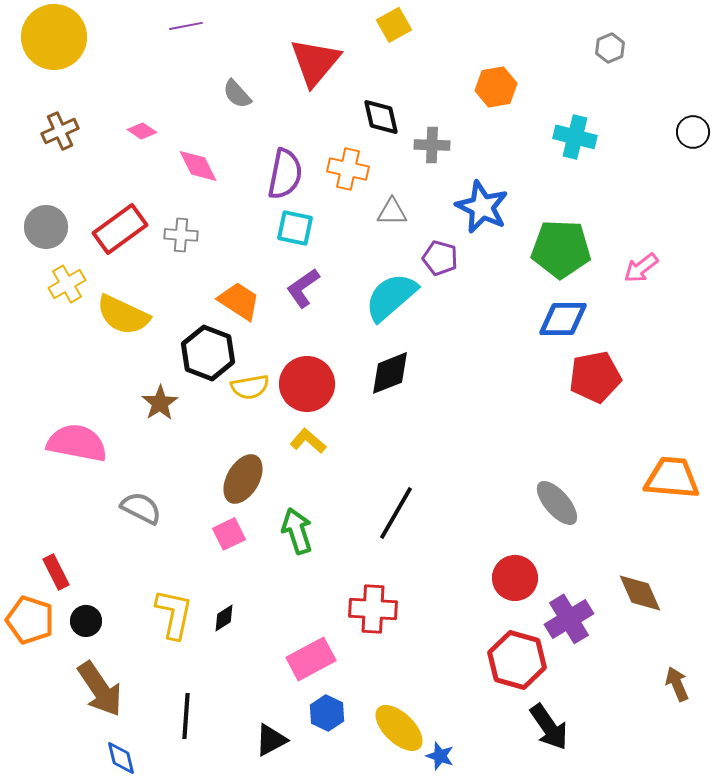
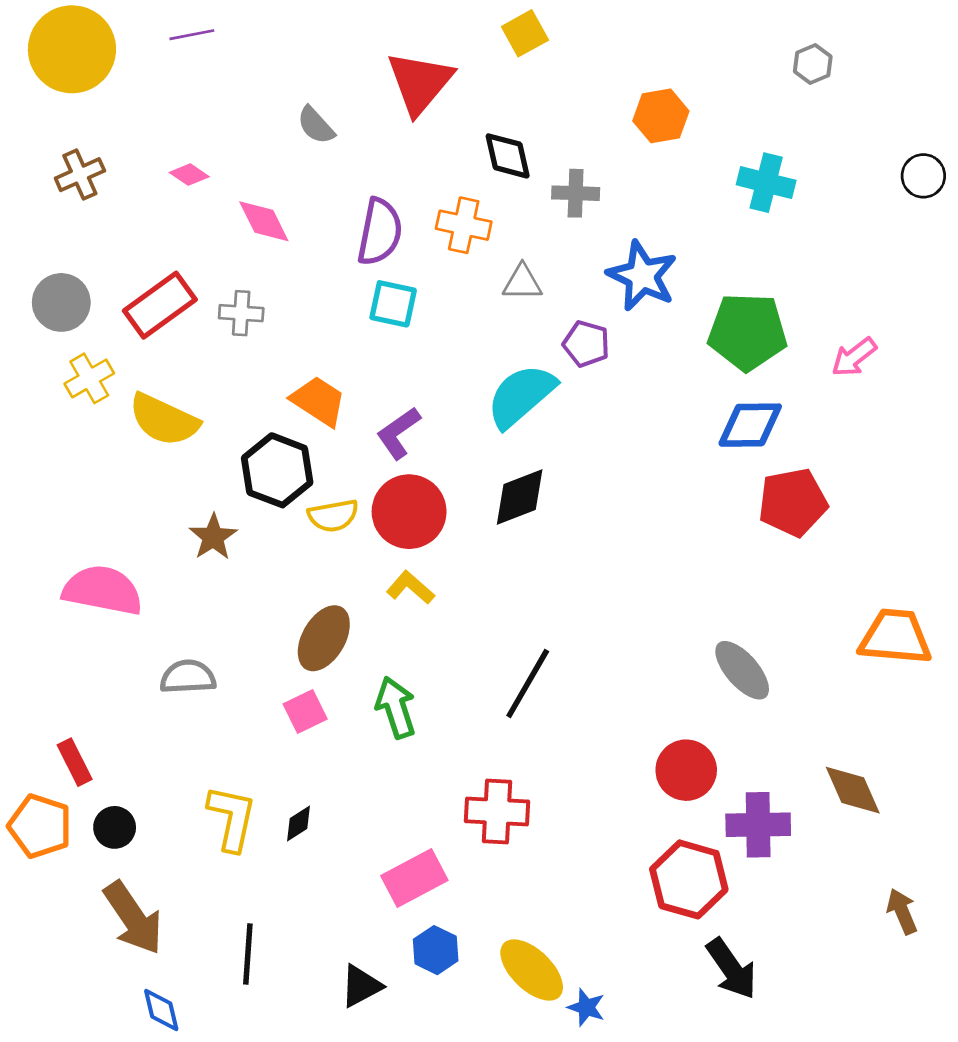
purple line: (186, 26) -> (192, 35), moved
purple L-shape: (303, 288) -> (398, 433), moved
gray semicircle: (141, 508) -> (188, 677), turned -30
purple cross: (569, 619) -> (758, 825), turned 30

